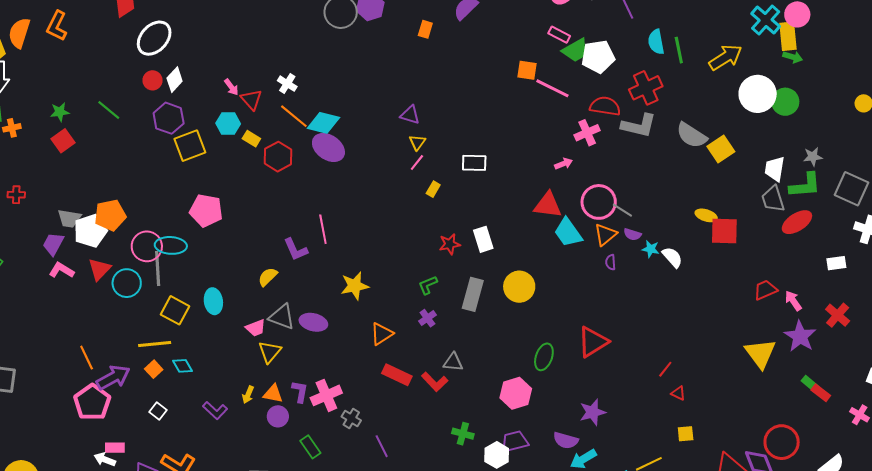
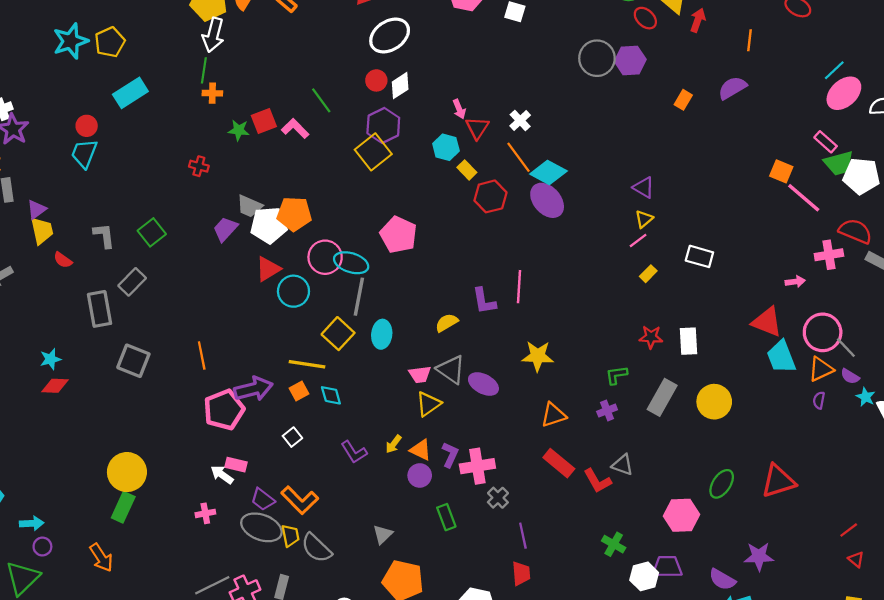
green star: (60, 112) -> (239, 130), moved
yellow square: (190, 146) -> (373, 152), moved, turned -32
gray line: (158, 269) -> (359, 297), moved
pink L-shape: (61, 270) -> (295, 129), moved
orange line: (87, 358) -> (202, 355), moved

